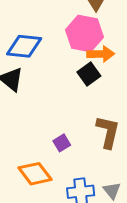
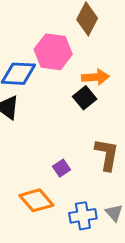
pink hexagon: (84, 33) -> (53, 52), moved

